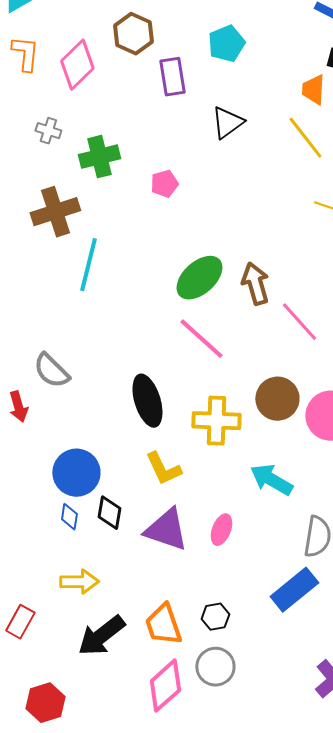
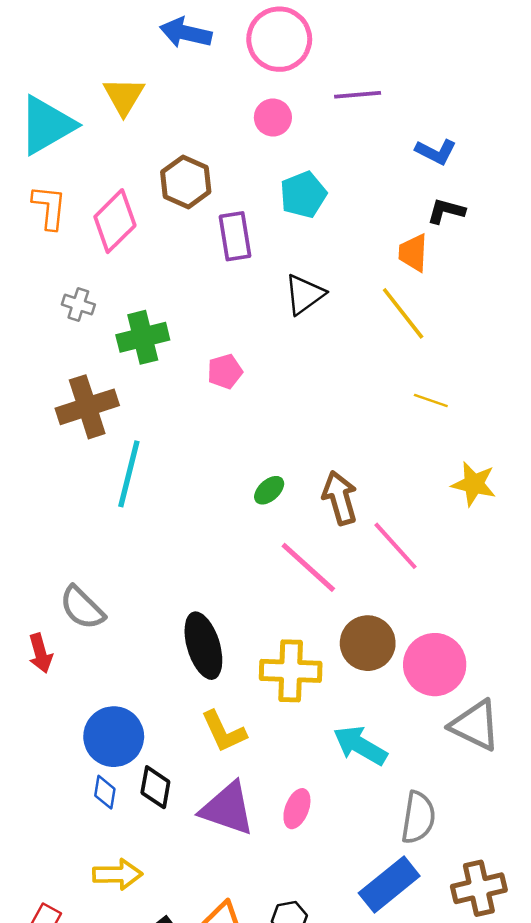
green ellipse: (199, 278) -> (269, 490), size x0.5
pink line: (201, 339) -> (308, 567), moved

